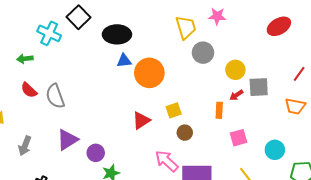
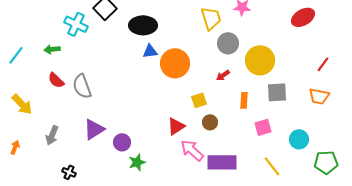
yellow circle: (235, 70) -> (260, 60), size x1.5
gray square: (259, 87) -> (277, 92), moved
red arrow: (236, 95) -> (223, 75), moved
red triangle: (141, 120) -> (176, 126), moved

